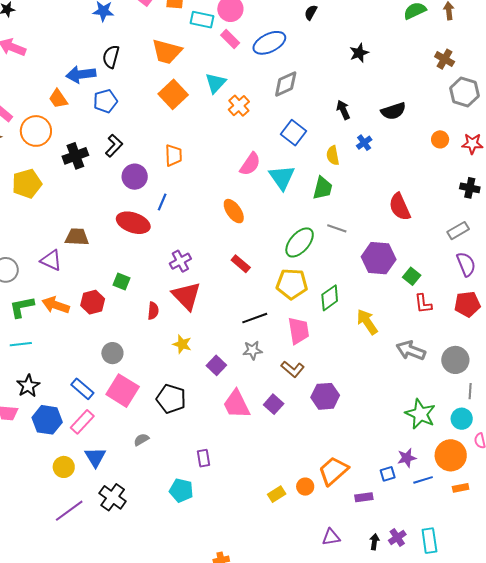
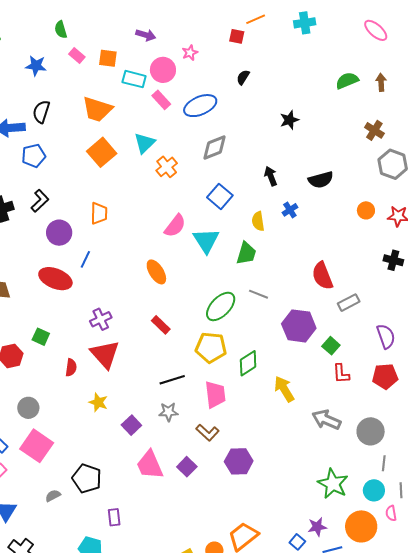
gray rectangle: (458, 231) -> (349, 303), moved
black pentagon: (171, 399) -> (87, 478), moved
blue square: (388, 474) -> (297, 542), turned -35

